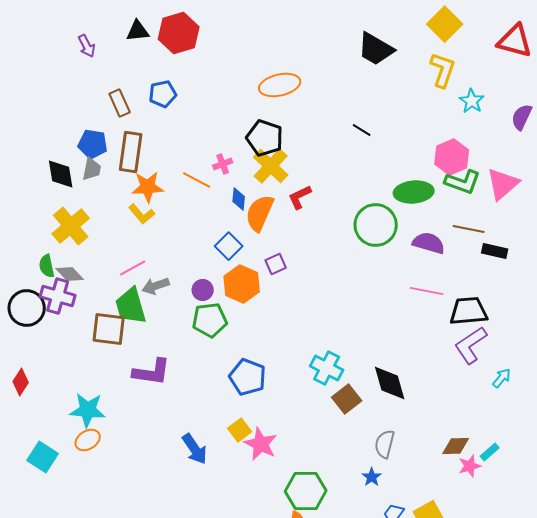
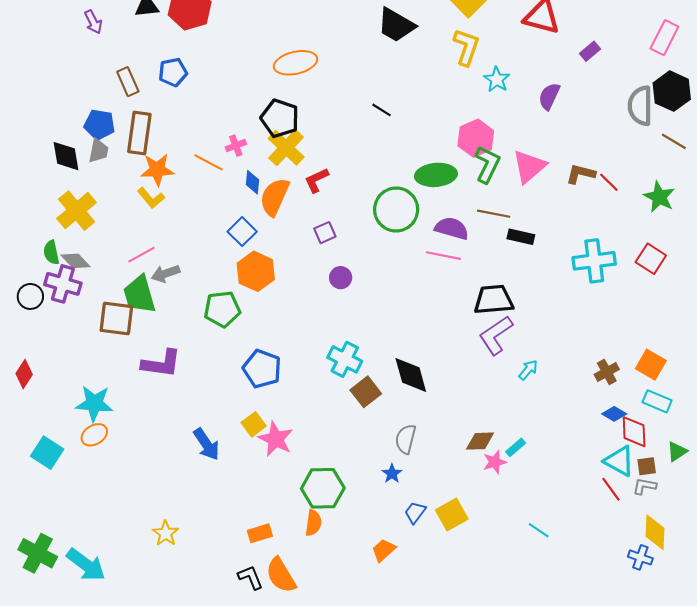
green L-shape: (463, 182) -> (487, 164), turned -84
purple square: (276, 264) -> (325, 233), moved
purple circle: (203, 290) -> (341, 278), moved
pink line: (427, 291) -> (443, 256), moved
black circle: (27, 308) -> (30, 296), size x0.7

